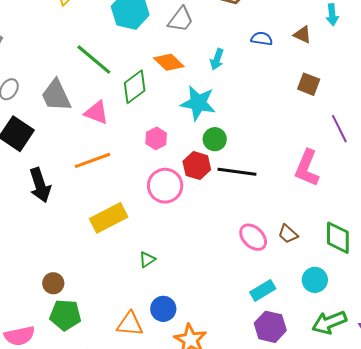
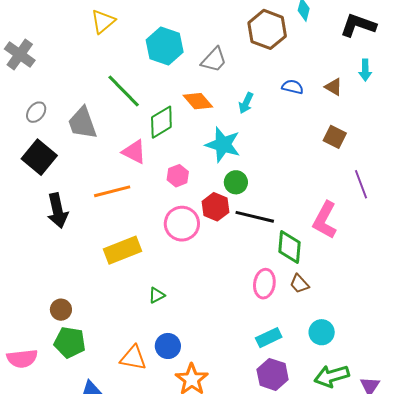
pink triangle: (97, 113) -> (134, 152), moved
pink ellipse: (253, 237) -> (264, 284), turned 48
green diamond: (338, 238) -> (289, 247), moved

